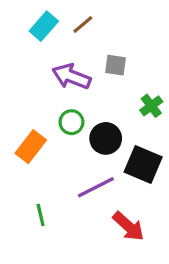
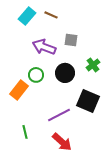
brown line: (83, 24) -> (51, 15), turned 64
green circle: (71, 122) -> (36, 75), moved
black circle: (106, 138) -> (65, 73), moved
red arrow: (128, 226) -> (62, 142), moved

